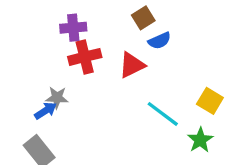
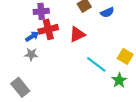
blue semicircle: (160, 41) -> (107, 12), moved
blue arrow: (46, 111) -> (32, 36), moved

